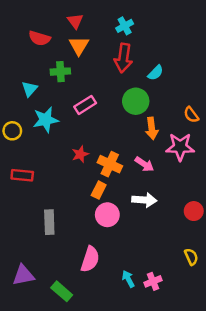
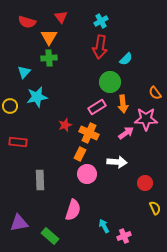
red semicircle: (39, 38) -> (27, 22), moved
orange triangle: (79, 46) -> (49, 37), moved
pink rectangle: (85, 105) -> (97, 107), moved
pink arrow: (144, 164) -> (126, 133), moved, turned -70
red circle: (194, 211) -> (145, 183), moved
pink cross: (153, 281) -> (124, 236), moved

